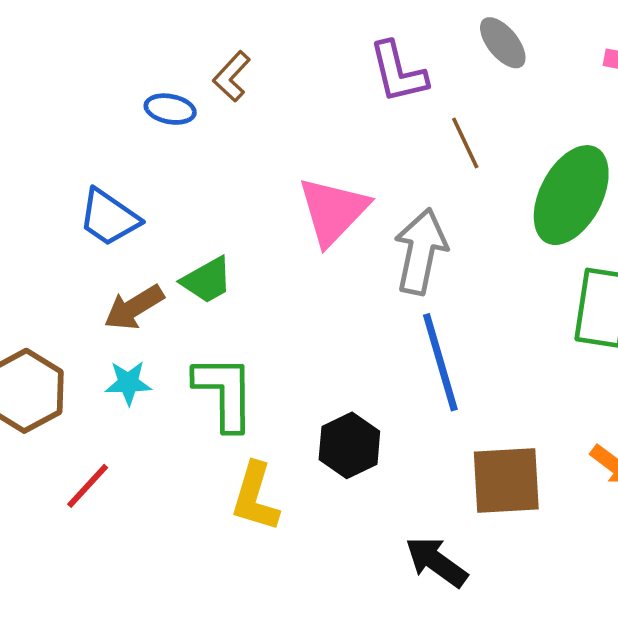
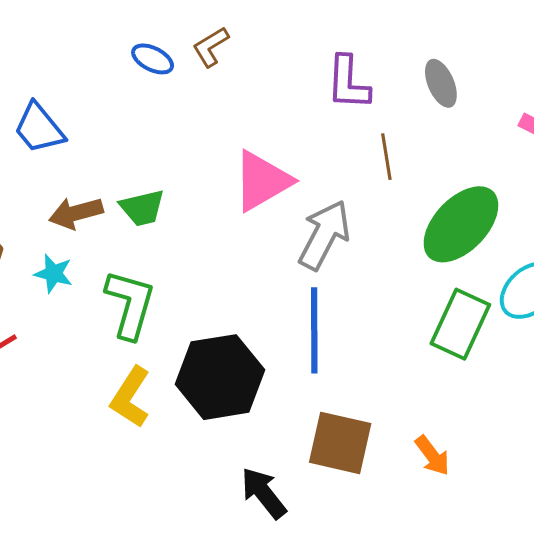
blue trapezoid: (109, 217) -> (39, 128), moved
black hexagon: (349, 445) -> (220, 377), size x1.6

